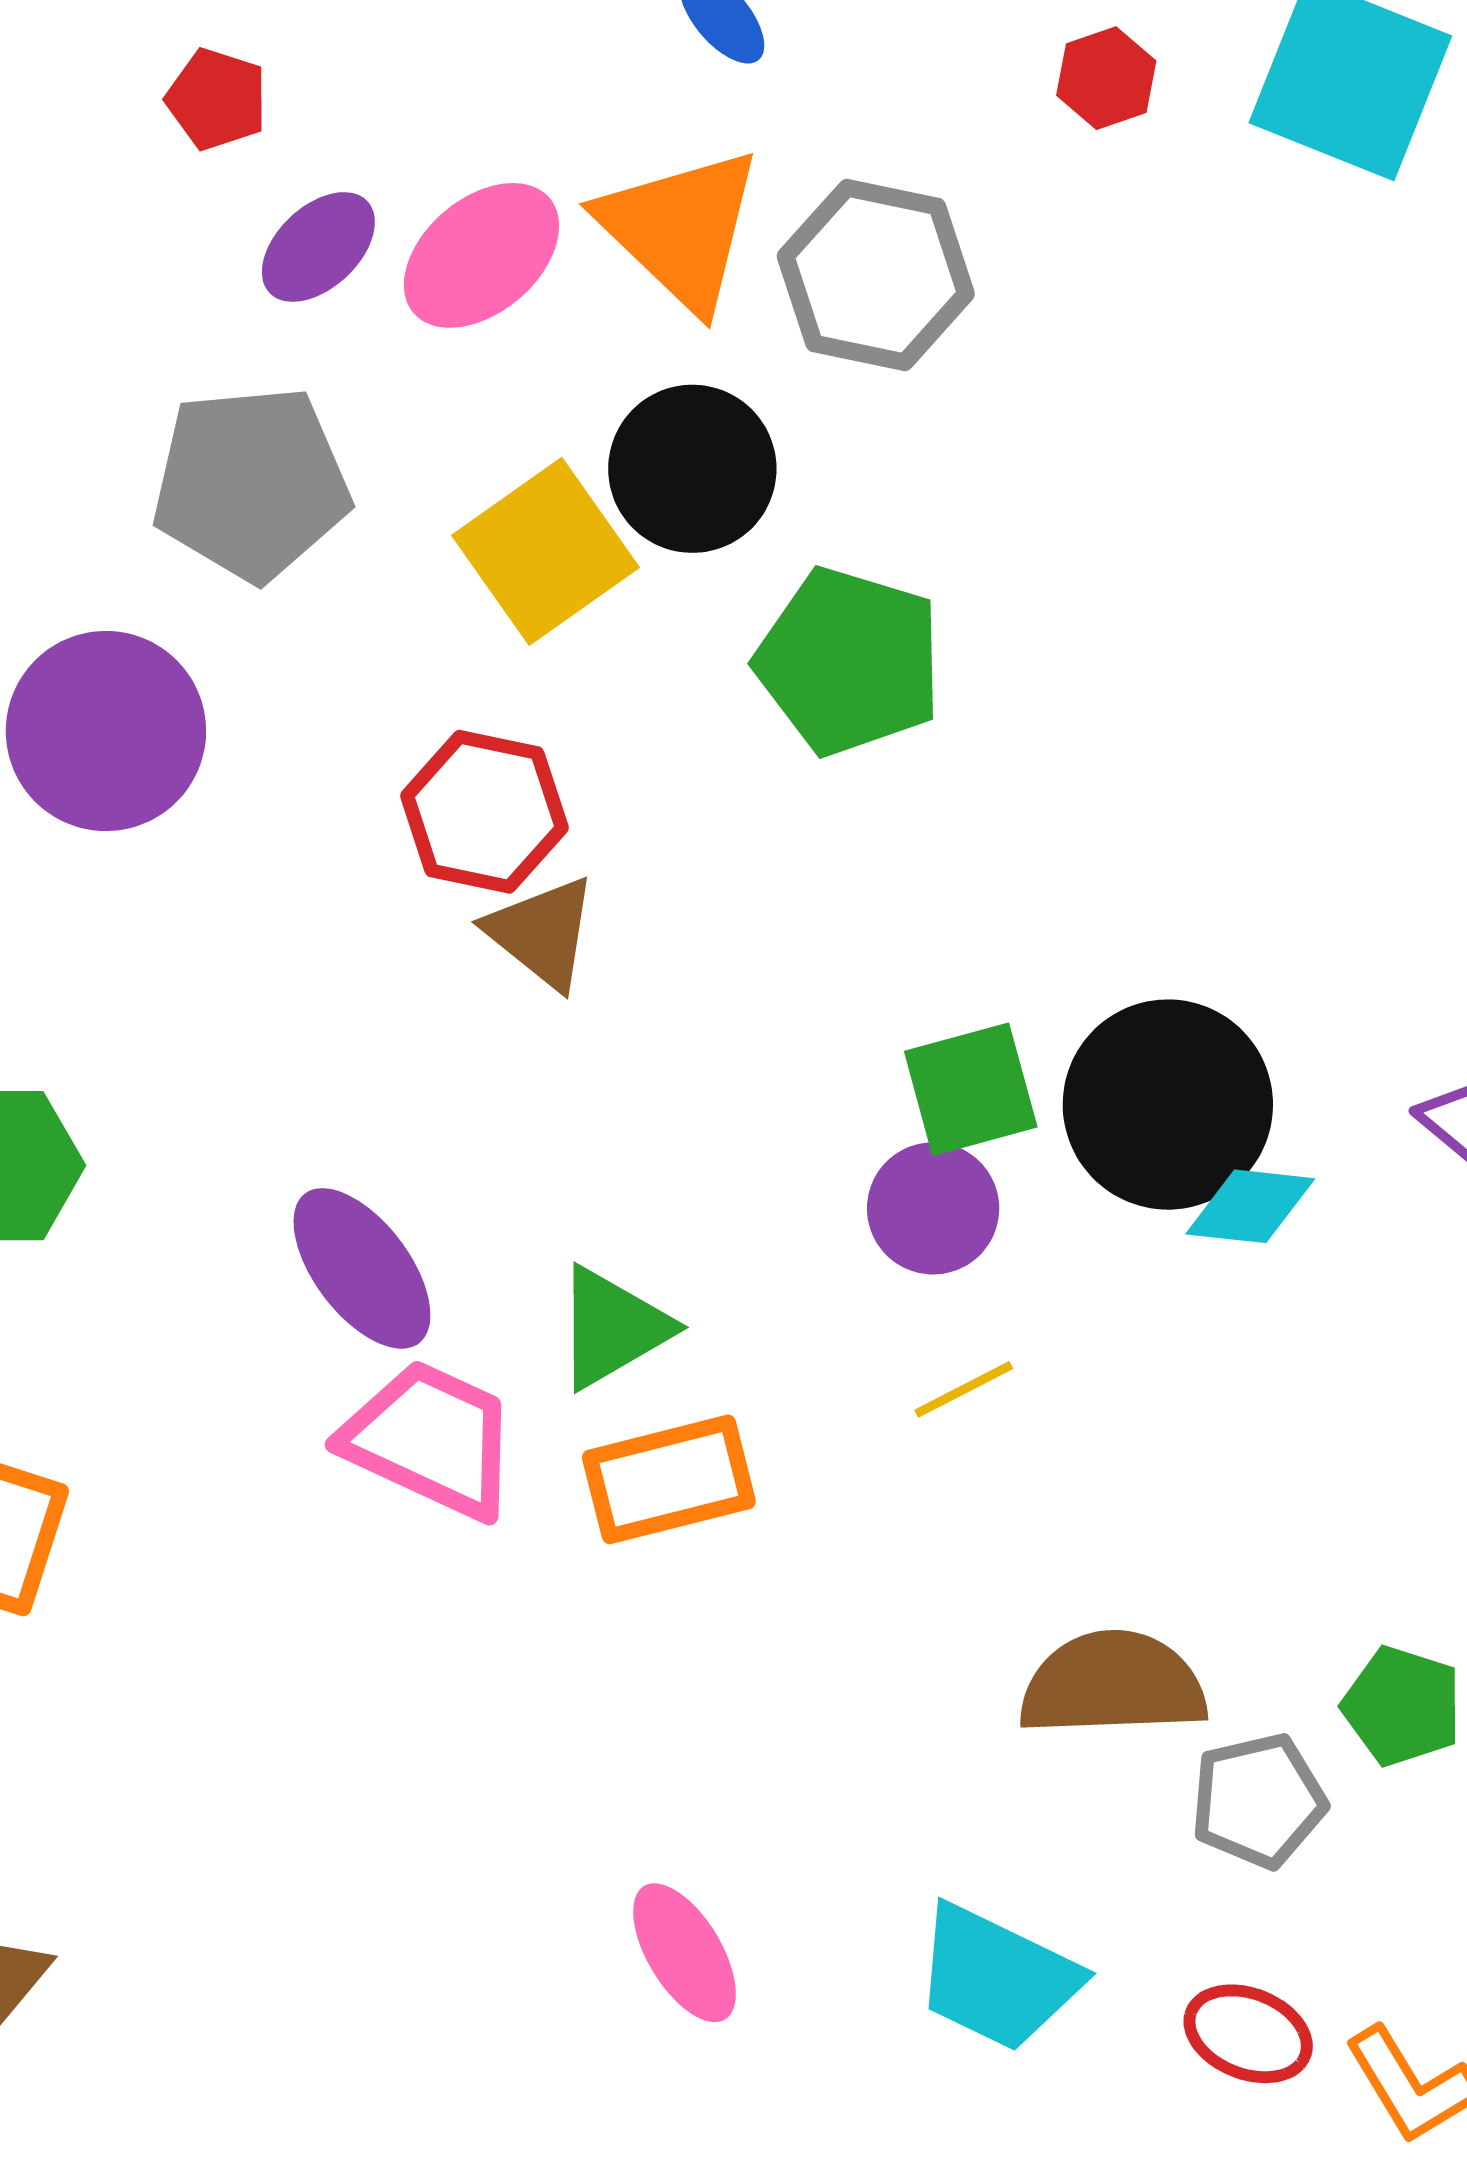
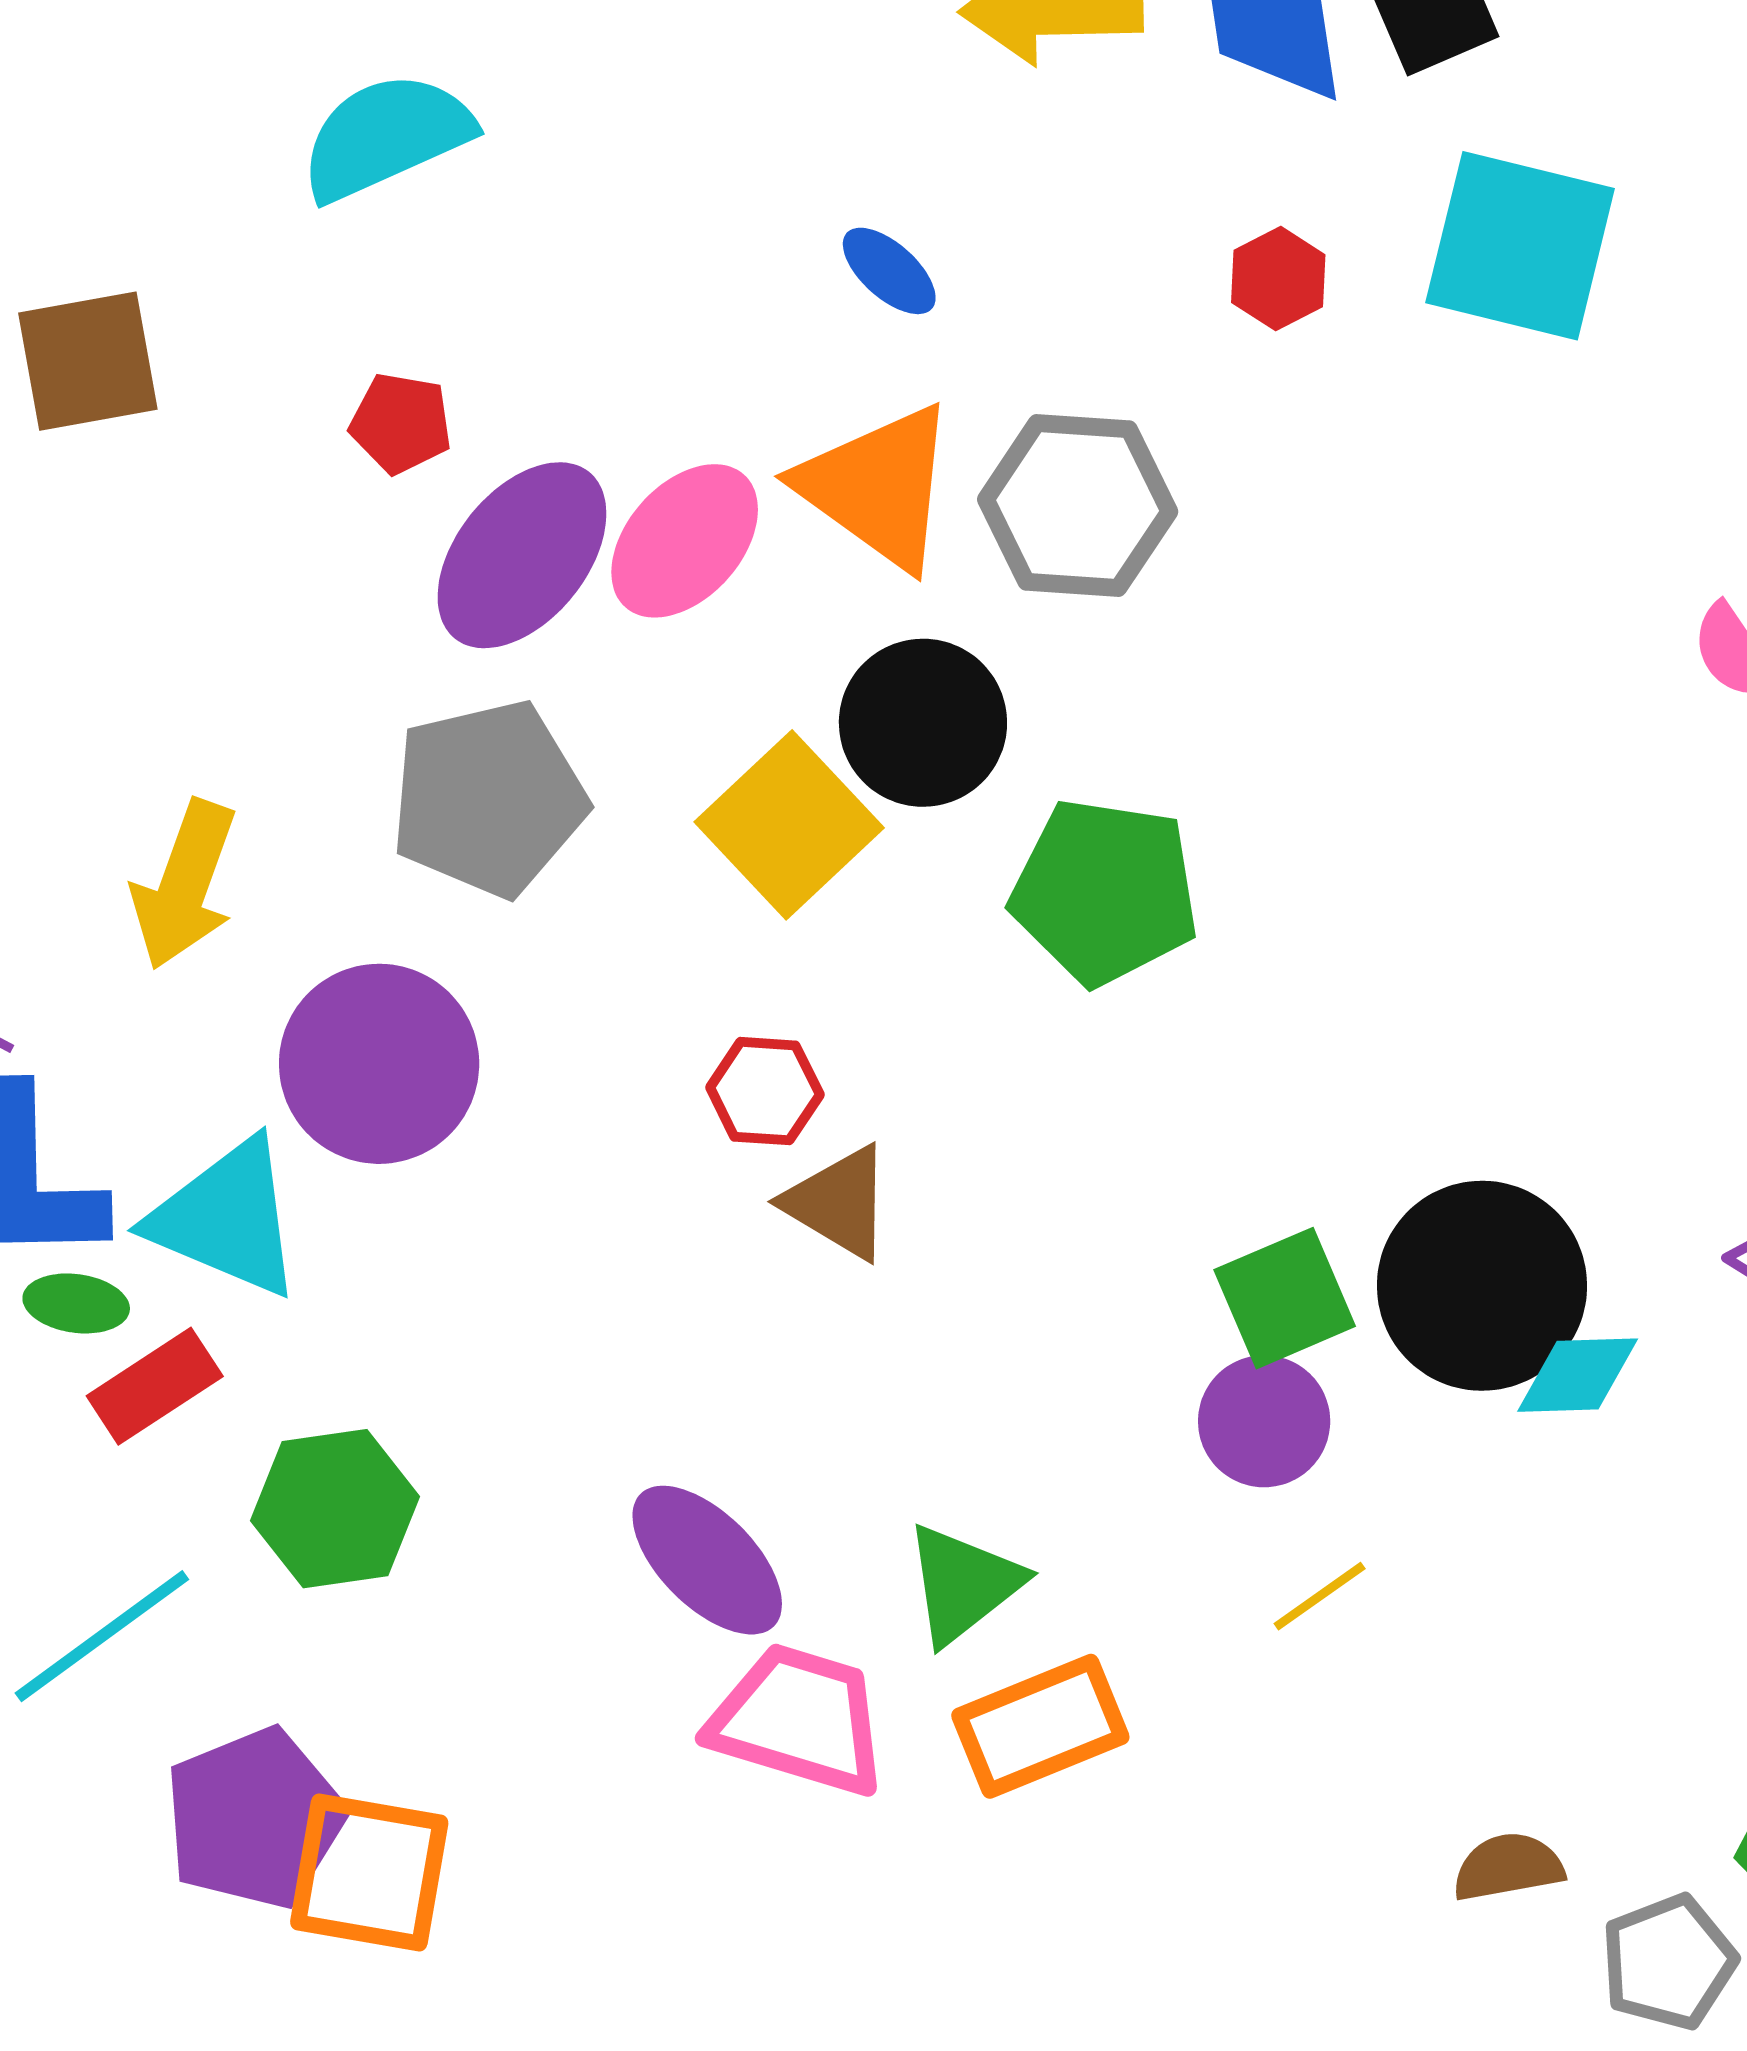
purple ellipse: (318, 247) -> (522, 555), size x1.6
red hexagon: (484, 812) -> (765, 1091), size x0.7
brown semicircle: (1113, 1684) -> (1508, 1867), size x0.6

